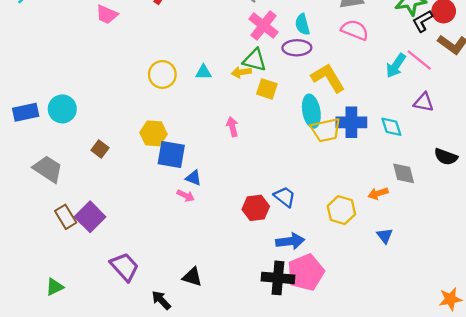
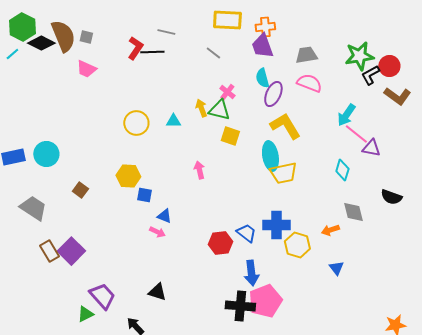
pink cross: (264, 26) -> (227, 92), moved, size x0.6
purple ellipse: (297, 48) -> (273, 94), moved, turned -65
pink line: (419, 60) -> (356, 134), moved
yellow arrow: (241, 72) -> (201, 108), moved, turned 78
blue cross: (351, 122) -> (276, 225), moved
cyan diamond: (391, 127) -> (342, 170), turned 35
blue square: (171, 155) -> (144, 195), size x0.6
blue arrow: (290, 241) -> (251, 273), turned 90
black triangle: (192, 277) -> (157, 292), moved
green triangle: (54, 287) -> (85, 314), moved

